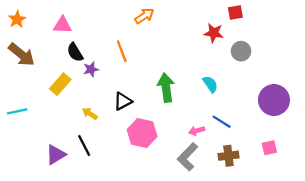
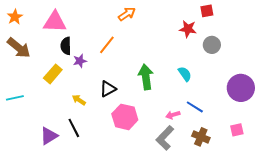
pink triangle: (63, 25) -> (55, 22), size x1.4
orange line: (122, 51) -> (107, 45), turned 60
black semicircle: (75, 52) -> (66, 46), turned 30
brown cross: (228, 156) -> (201, 137), turned 30

